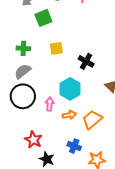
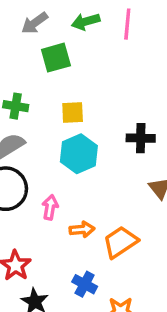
black cross: (86, 61) -> (141, 138), moved, turned -35
cyan hexagon: (70, 89) -> (79, 154), moved

